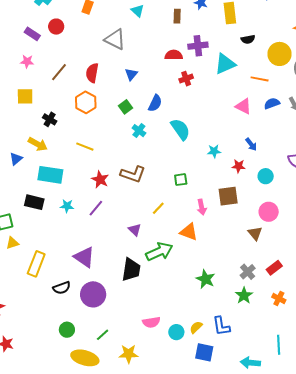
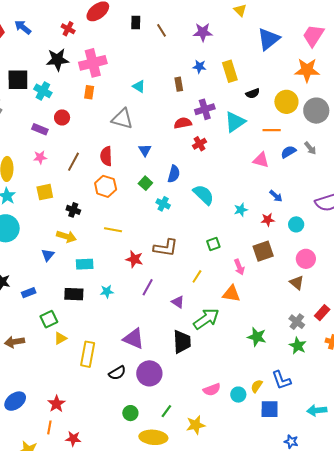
cyan rectangle: (50, 175) -> (85, 264), size x0.7
purple line: (96, 208) -> (148, 287), moved

